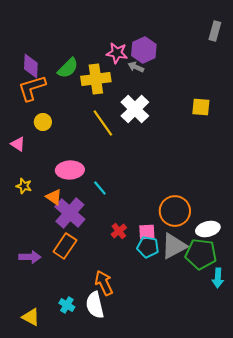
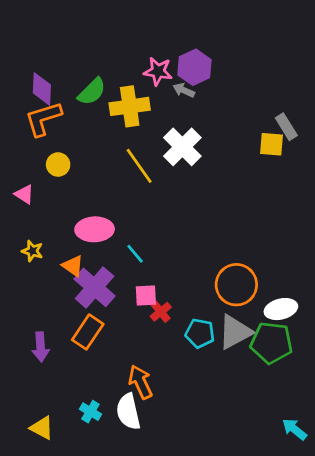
gray rectangle: (215, 31) -> (286, 127), moved, turned -48
pink square: (147, 232) -> (146, 296), moved
purple arrow: (30, 257) -> (41, 347), turned 85
cyan arrow: (218, 278) -> (294, 429), moved, turned 126

